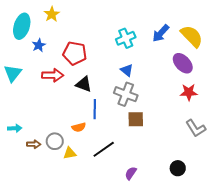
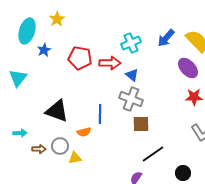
red arrow: (53, 75) -> (110, 63), moved
black triangle: (84, 84) -> (57, 111), moved, size x1.4
black line: (104, 149) -> (153, 154), moved

